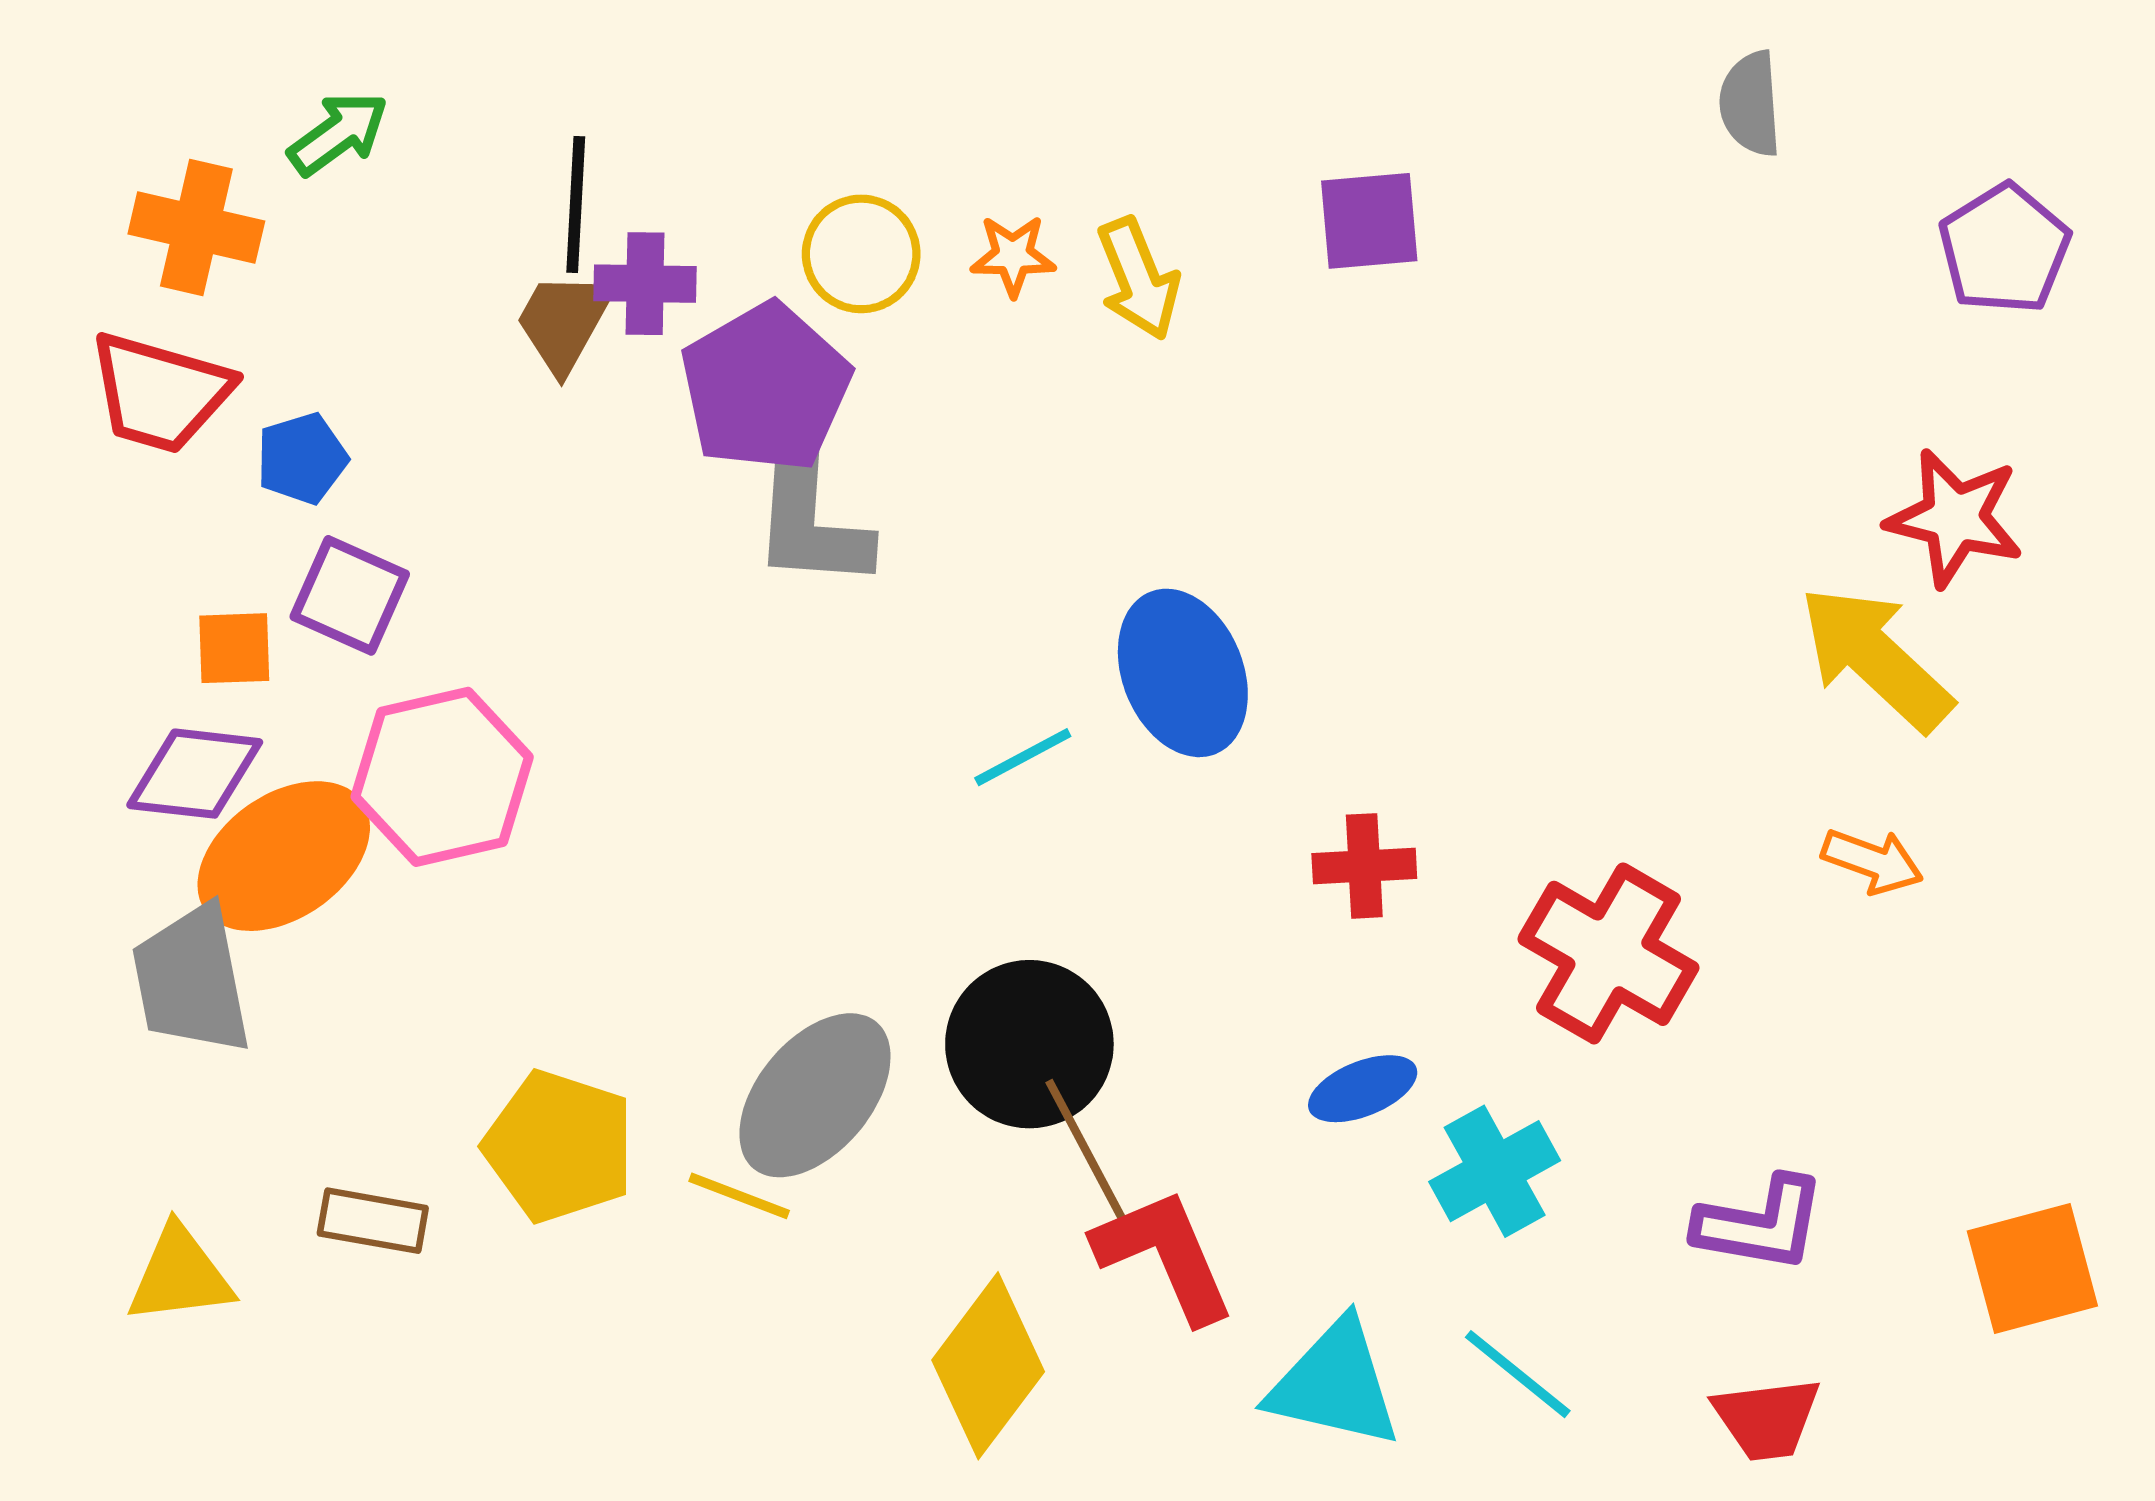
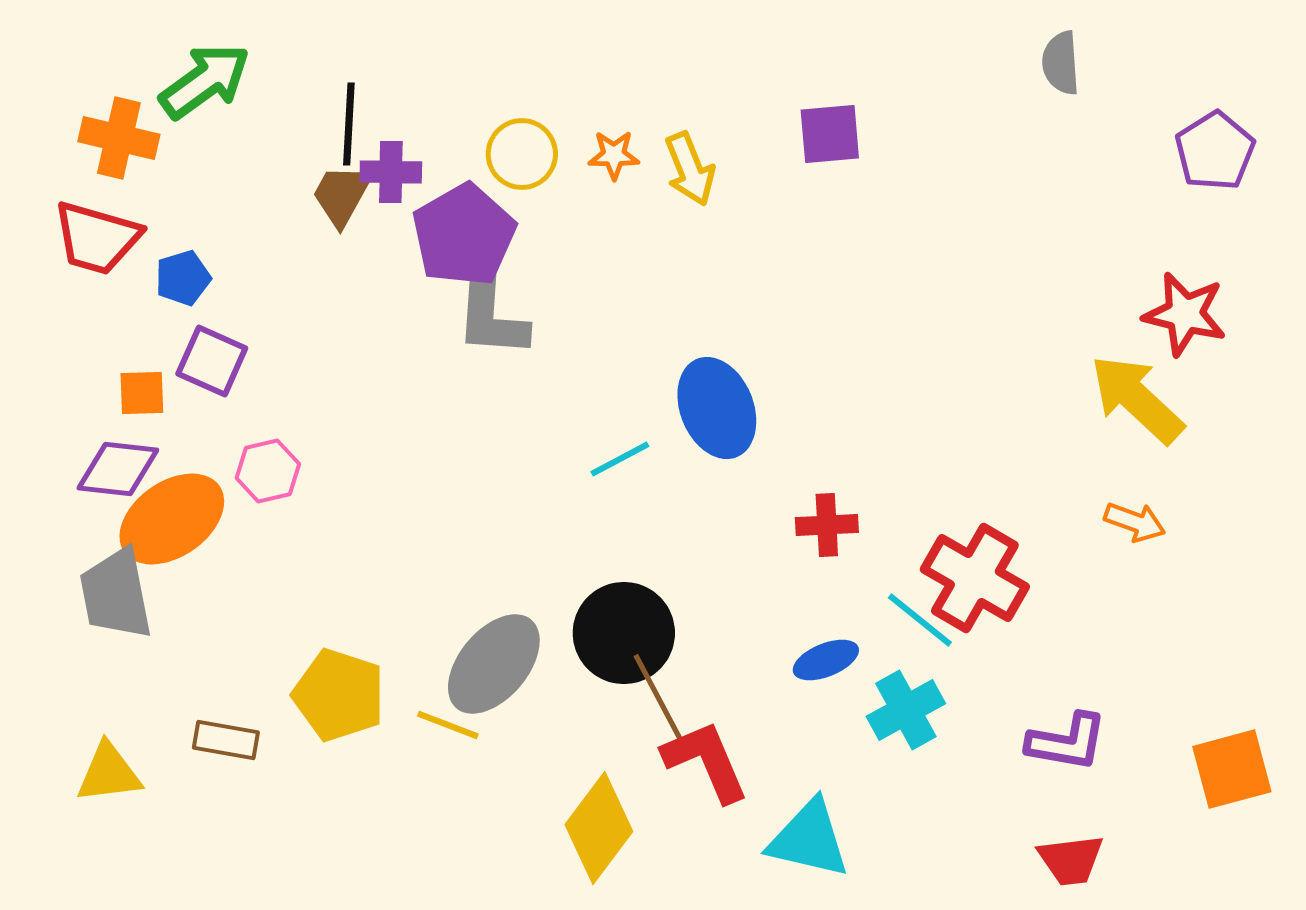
green arrow: (338, 134) -> (205, 81), size x1.5
pink hexagon: (442, 777) -> (268, 471), size x0.6
cyan line: (1518, 1374) -> (920, 620), moved

